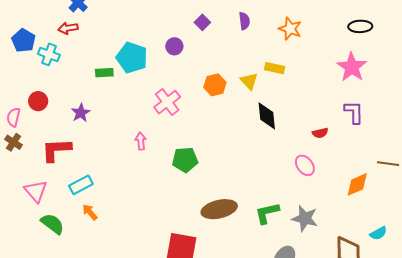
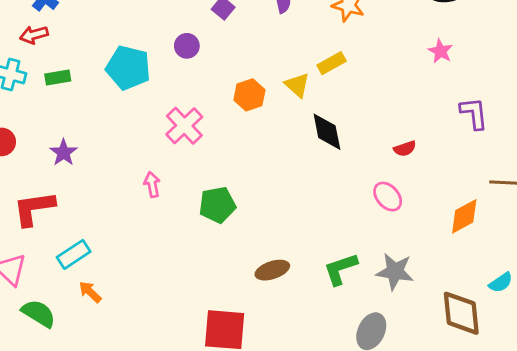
pink star: (352, 67) -> (440, 51), size x0.6
yellow rectangle: (275, 68) -> (332, 63), turned -36
green rectangle: (104, 73) -> (58, 77), moved
purple L-shape: (354, 112) -> (474, 113), moved
brown ellipse: (219, 209) -> (272, 270), size x0.7

